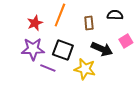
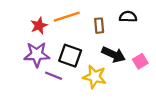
orange line: (60, 15) -> (67, 17), turned 50
pink square: (126, 41) -> (140, 61), moved

